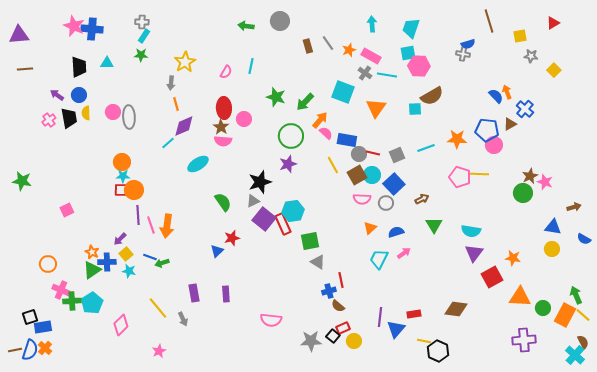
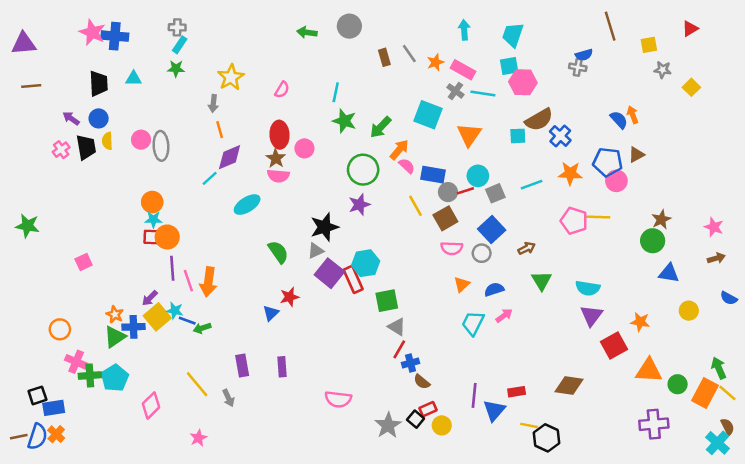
cyan line: (251, 66) -> (336, 92), moved
blue cross: (525, 109) -> (560, 136), moved
red line: (373, 153) -> (465, 191), turned -32
cyan circle: (372, 175) -> (478, 176), moved
pink star: (545, 182) -> (714, 227), moved
blue triangle: (553, 227) -> (669, 273), moved
yellow square: (126, 254) -> (157, 317), size x1.5
cyan star: (129, 271) -> (175, 311), moved
red line: (341, 280) -> (399, 349), moved, turned 42
gray star: (311, 341) -> (388, 425), turned -30

